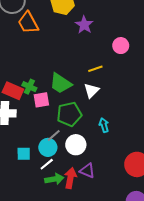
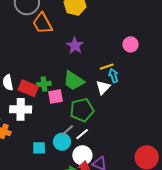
purple star: (84, 25) -> (75, 46), moved
green cross: (29, 87) -> (44, 84), turned -32
cyan arrow: (104, 125) -> (114, 76), moved
white circle: (76, 145) -> (82, 155), moved
white line: (47, 164) -> (82, 134), moved

